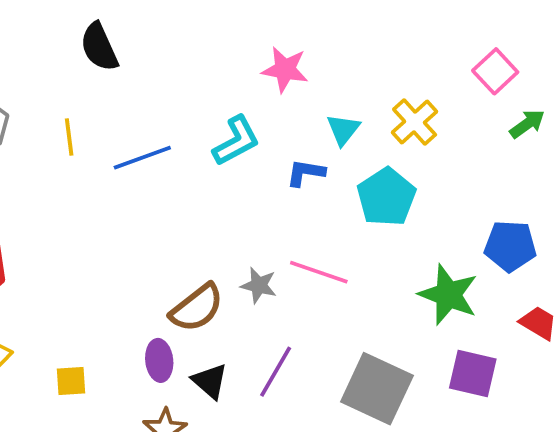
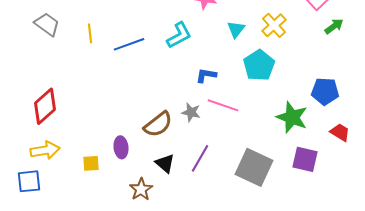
blue L-shape: (306, 173) -> (206, 75), moved
purple ellipse: (159, 360) -> (121, 147), moved

